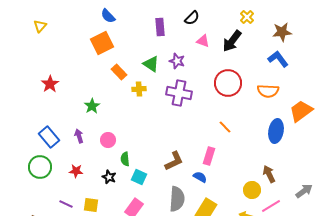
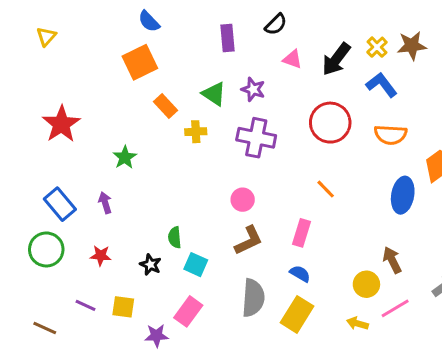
yellow cross: (247, 17) -> (377, 47), moved
blue L-shape: (278, 59) -> (382, 85), moved
red star: (50, 84) -> (61, 124), size x1.4
pink circle: (108, 140) -> (243, 200), moved
blue semicircle: (200, 177) -> (300, 274), moved

